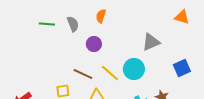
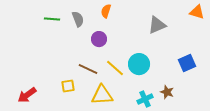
orange triangle: (182, 17) -> (197, 12), moved
gray triangle: (151, 42) -> (157, 25), moved

